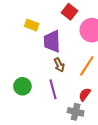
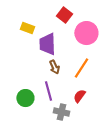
green circle: (22, 86) -> (25, 98), moved
gray cross: (76, 112) -> (61, 112), moved

